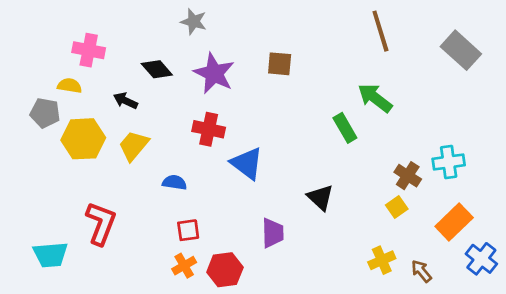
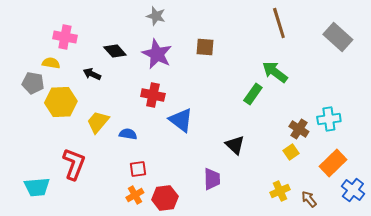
gray star: (194, 22) -> (156, 16), moved
green rectangle: (345, 128) -> (253, 94), turned 65
yellow trapezoid: (134, 146) -> (98, 122), moved
purple trapezoid: (273, 233) -> (212, 179), moved

